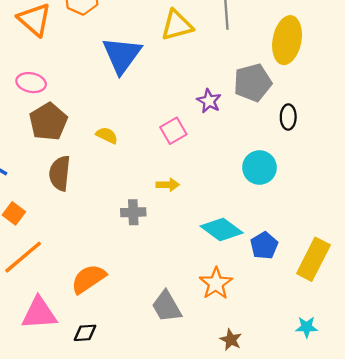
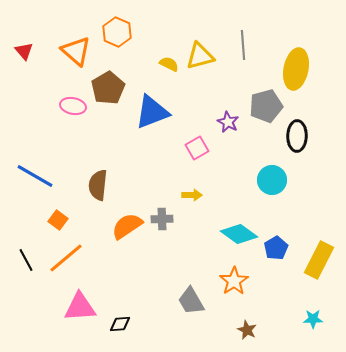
blue triangle: (122, 55) -> (152, 112), moved, turned 33
black ellipse: (288, 117) -> (297, 136), size x1.4
brown pentagon: (48, 122) -> (108, 88), moved
yellow semicircle: (107, 135) -> (169, 64), moved
orange semicircle: (88, 279) -> (127, 226), moved

